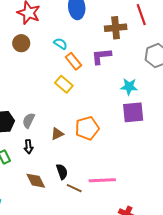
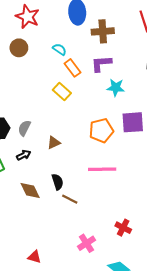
brown cross: (116, 28) -> (103, 31), moved
cyan star: (129, 87) -> (116, 88), moved
orange pentagon: (87, 128) -> (101, 130), moved
black arrow: (29, 147) -> (24, 155), turned -112
pink line: (102, 180) -> (102, 169), moved

